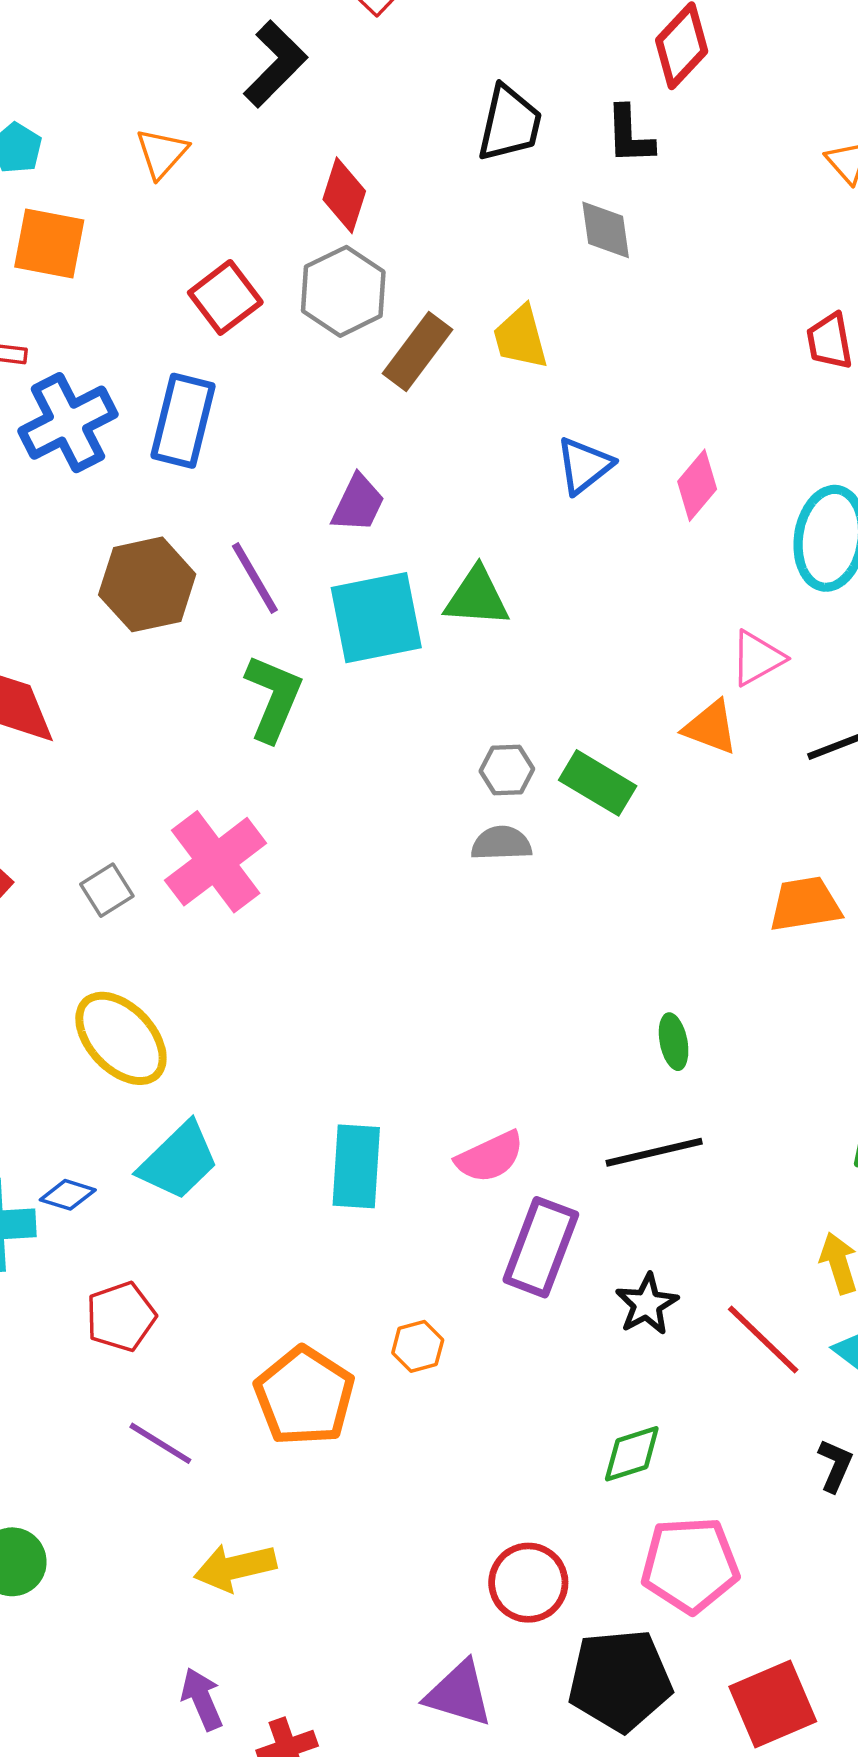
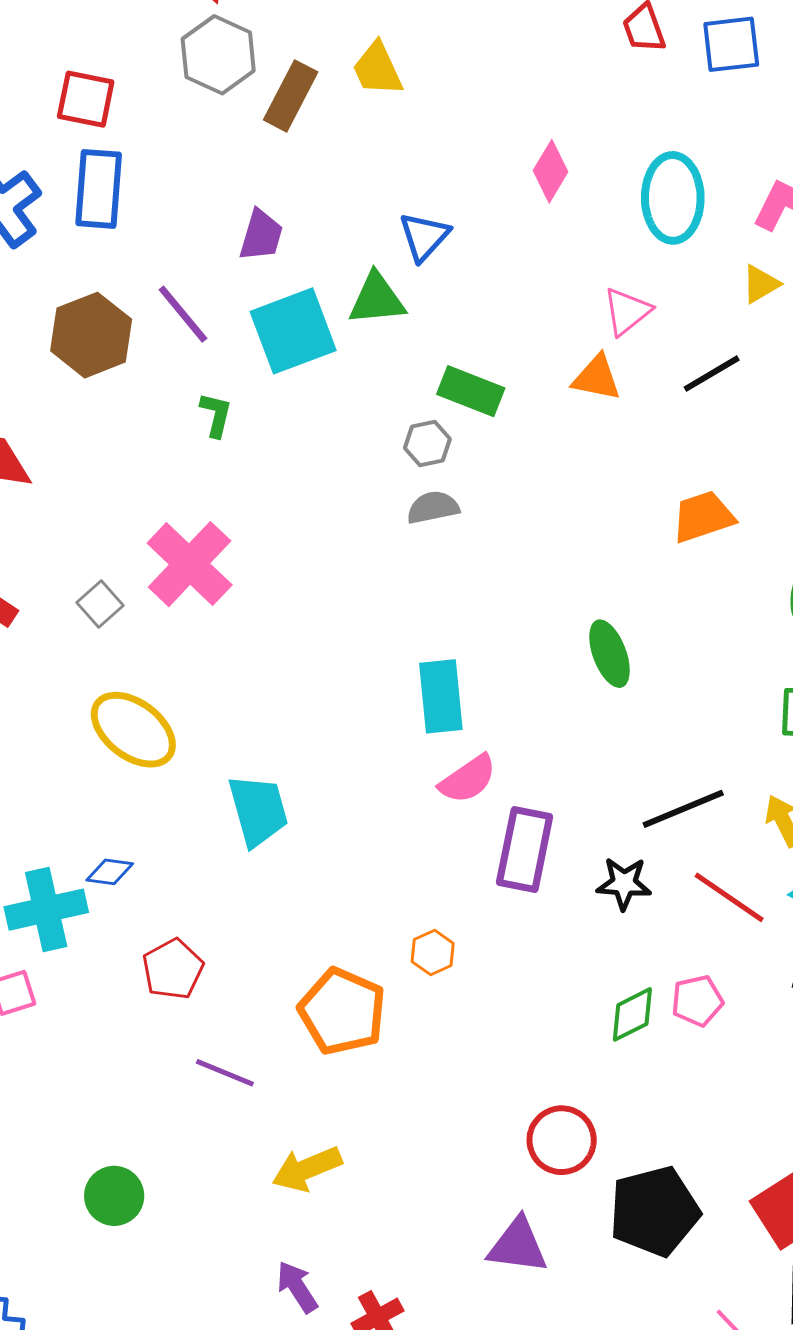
red square: (225, 297) -> (86, 99), moved, turned -32
blue triangle: (584, 465) -> (424, 237), moved
green L-shape: (273, 698) -> (216, 415), size x0.6
green rectangle: (598, 783) -> (471, 391), moved
green ellipse: (674, 1042) -> (610, 654), size x1.4
black line: (654, 1152) -> (683, 809), moved
cyan trapezoid: (179, 1161) -> (258, 810), moved, turned -52
cyan rectangle: (356, 1166) -> (441, 696), moved
black star: (647, 1304) -> (624, 884), turned -30
pink pentagon: (690, 1565) -> (697, 1001), moved, size x0.6

